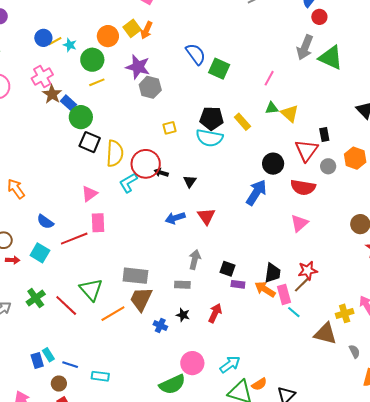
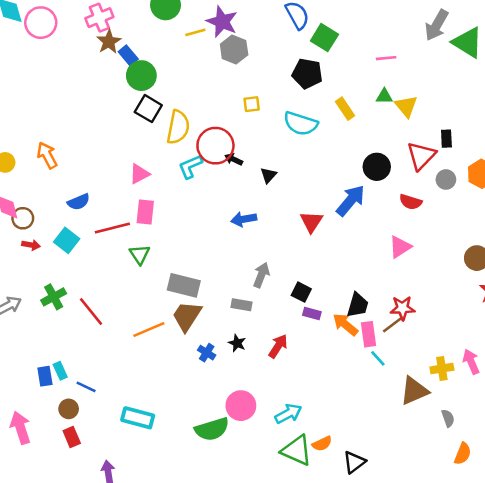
pink line: (269, 78) -> (386, 58), turned 49
yellow line: (97, 82) -> (195, 32), moved
black pentagon: (212, 118) -> (307, 74), moved
red semicircle: (303, 187) -> (411, 202), size x0.7
red triangle: (206, 216) -> (311, 222), moved
blue semicircle: (45, 222) -> (79, 202), turned -66
green triangle: (91, 290) -> (140, 254), moved, size x0.7
brown triangle: (325, 334) -> (414, 391), turned -45
cyan rectangle: (100, 376) -> (138, 418), moved, size x1.4

